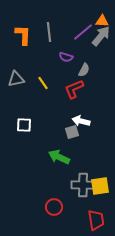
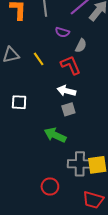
red L-shape: (74, 89) -> (71, 65), turned 90
white arrow: (81, 121) -> (66, 91), moved
red trapezoid: (96, 220) -> (93, 200), turned 115

